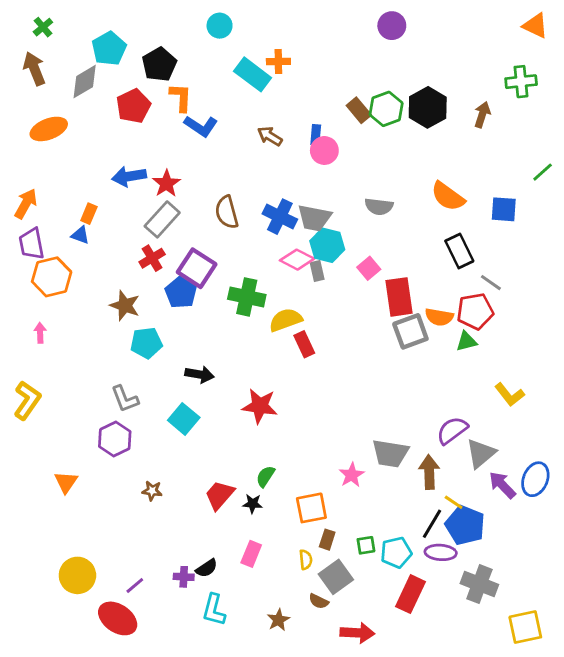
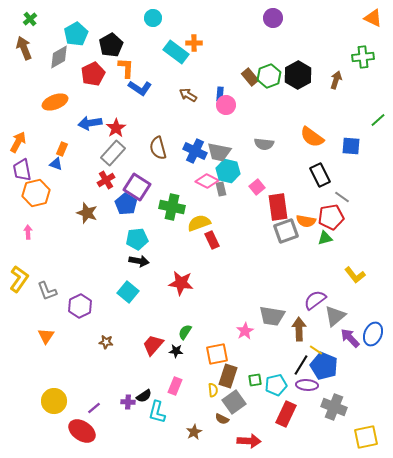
orange ellipse: (49, 129) -> (55, 102), moved
cyan pentagon: (146, 343) -> (137, 239), moved
gray L-shape: (125, 399) -> (47, 291), moved
brown rectangle: (327, 540) -> (228, 376), size x1.6
cyan L-shape: (214, 610) -> (157, 412), moved

